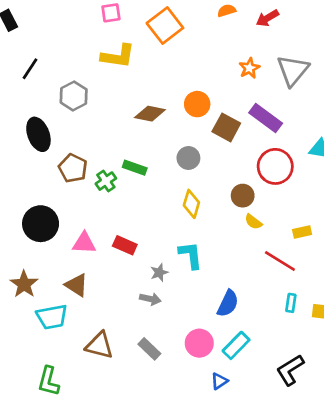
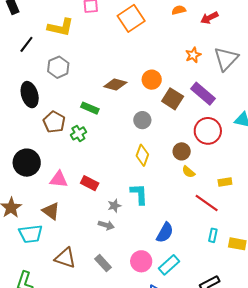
yellow L-shape: (118, 56) -> (61, 27), moved
green rectangle: (135, 168) -> (90, 108), moved

